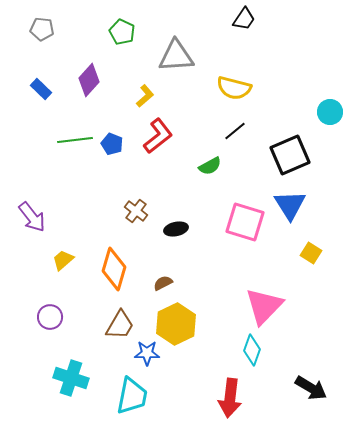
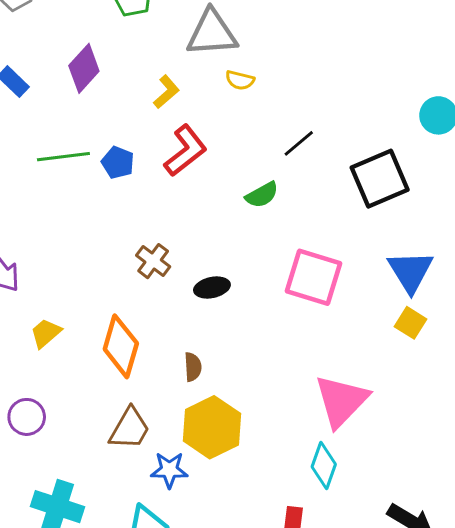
yellow semicircle: (234, 88) -> (240, 80), moved, size x0.6
blue triangle: (290, 205) -> (411, 271), moved
brown semicircle: (163, 283) -> (193, 367), turned 114

